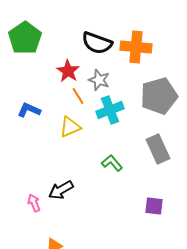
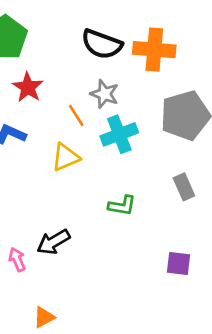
red star: (68, 71) -> (28, 87), moved
gray rectangle: (158, 149) -> (184, 187), size x0.7
green L-shape: (112, 163) -> (122, 206), turned 140

